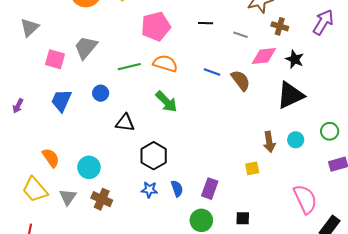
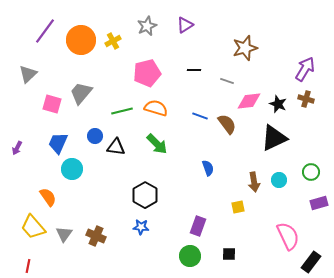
brown cross: (280, 26) -> (306, 99), moved
black triangle: (125, 123) -> (116, 147), moved
cyan circle: (89, 167) -> (72, 169), moved
blue semicircle: (177, 189) -> (208, 168), moved

